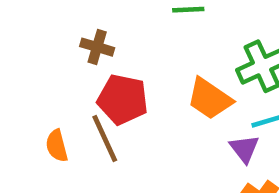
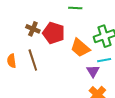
brown cross: (97, 47) -> (33, 29), moved
red pentagon: (123, 99) -> (54, 33), moved

